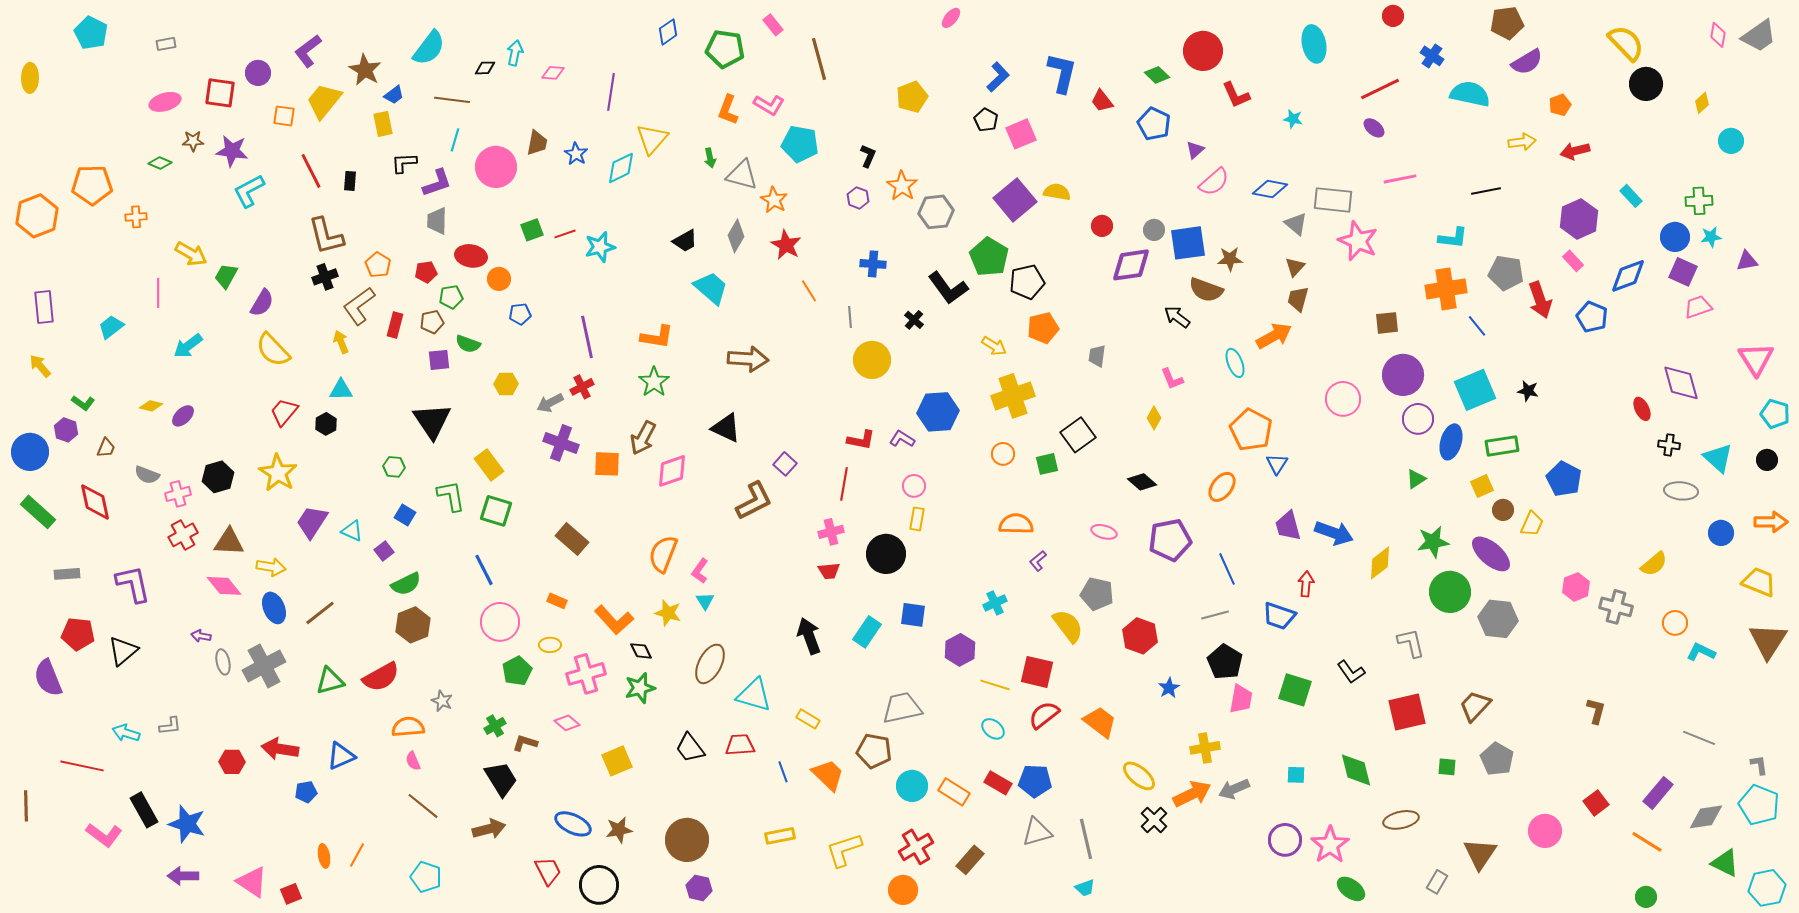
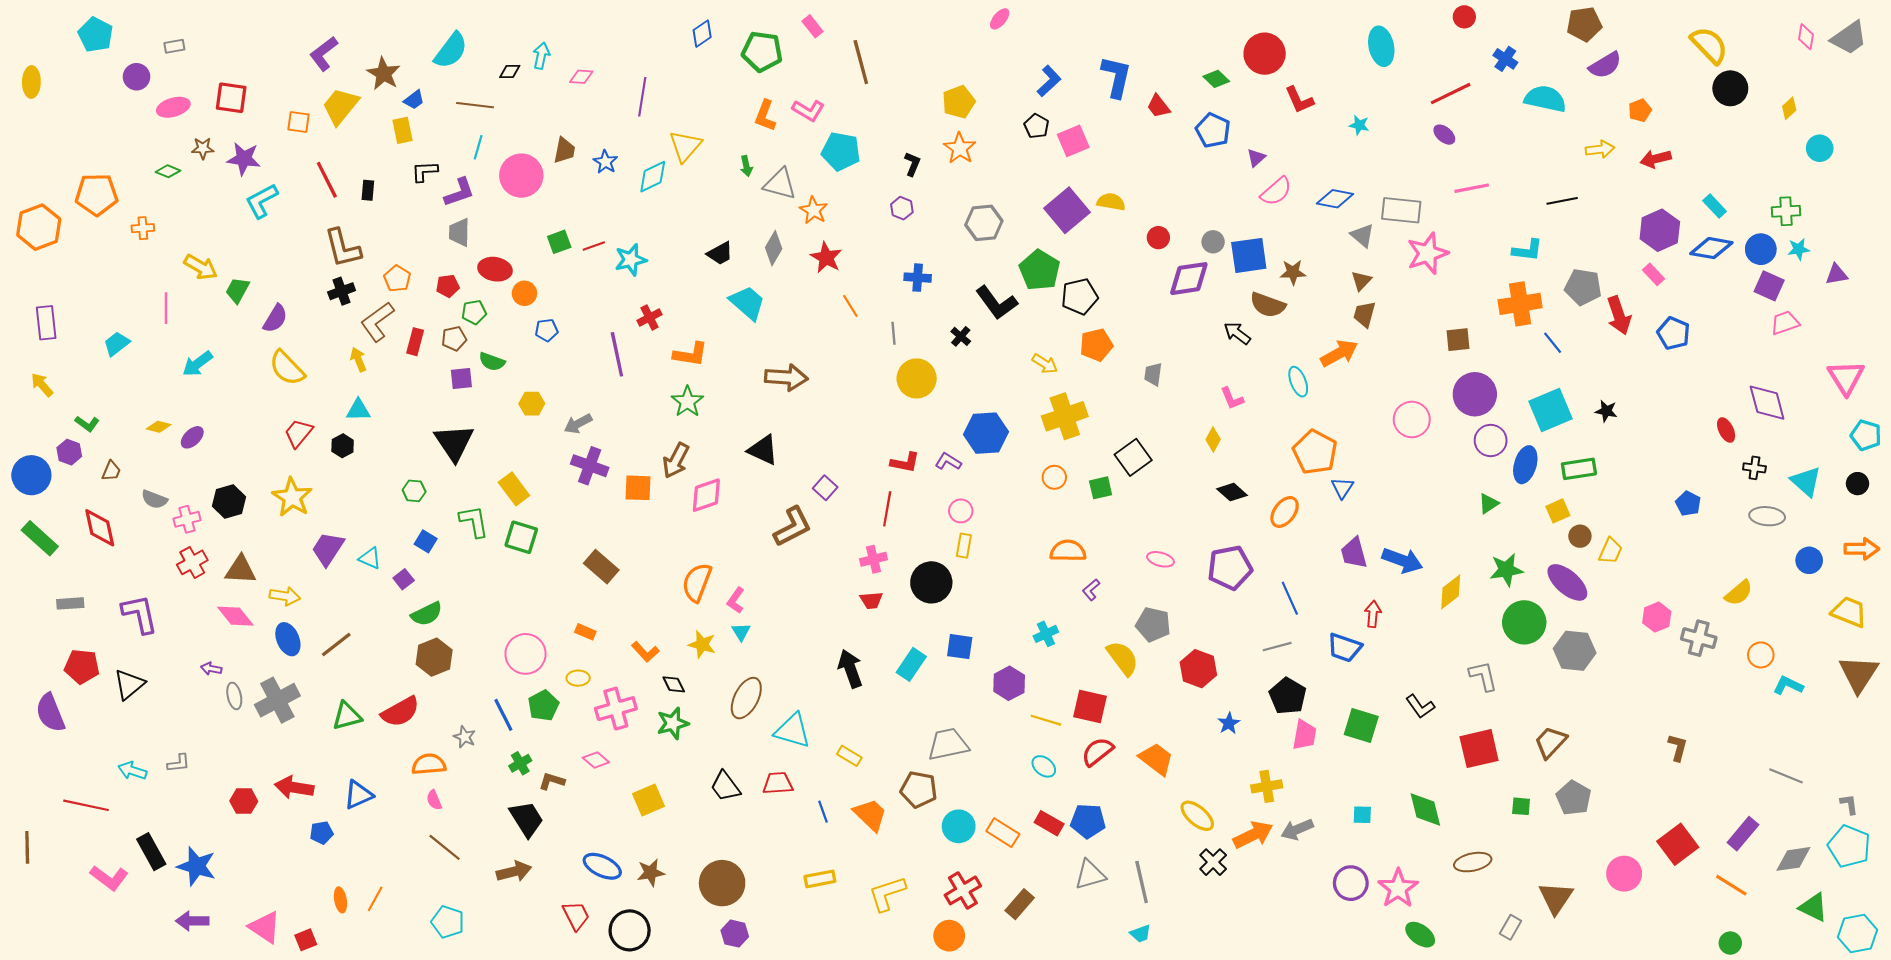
purple circle: (258, 73) -> (137, 77), moved
orange star: (902, 186) -> (960, 148), moved
pink star: (1358, 241) -> (1428, 253), turned 30
blue diamond: (1628, 276) -> (1711, 248), moved, turned 30
red cross: (582, 387) -> (650, 317), moved
blue pentagon: (1564, 479) -> (1688, 504), moved, size x0.7
black diamond: (1142, 482) -> (1232, 492), moved
blue line: (484, 570) -> (503, 715), moved
orange L-shape: (614, 620) -> (645, 652), size x0.7
red square: (1596, 803) -> (1678, 844), size x1.5

